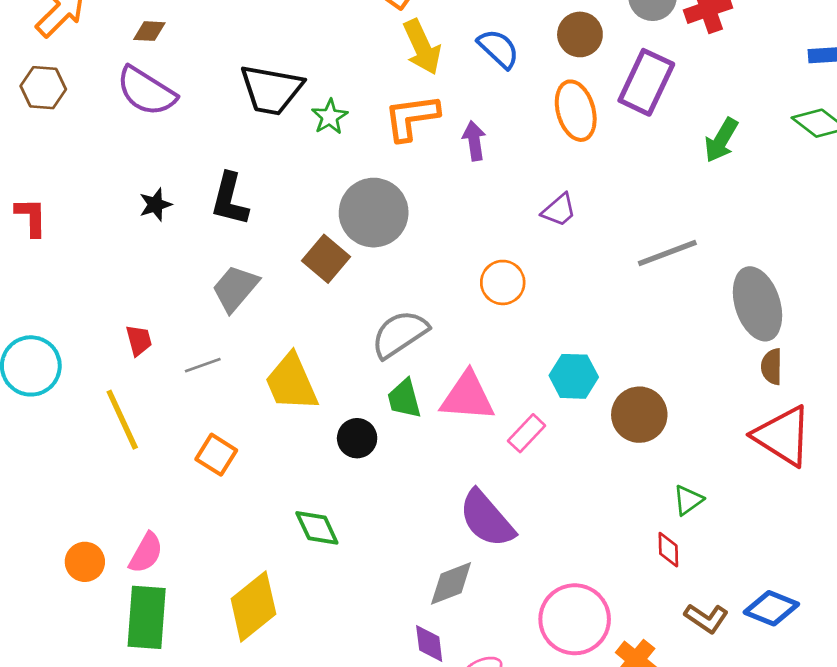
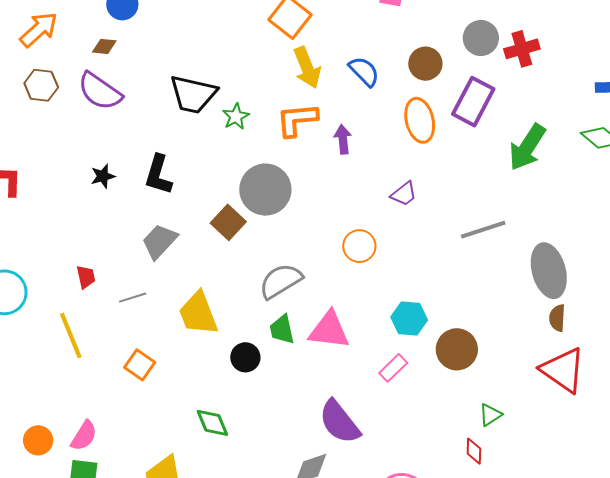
brown hexagon: (43, 88) -> (41, 85), moved
green arrow: (721, 140) -> (527, 147), size x1.4
pink rectangle: (527, 433) -> (393, 368), moved

